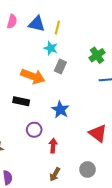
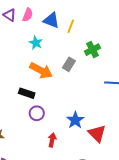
cyan star: (51, 48) -> (36, 43), moved
green cross: (97, 55) -> (92, 50), moved
blue star: (60, 110) -> (75, 120), moved
purple circle: (34, 130) -> (37, 113), moved

